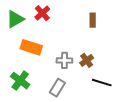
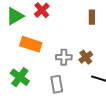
gray rectangle: (57, 88) -> (57, 84), turned -42

